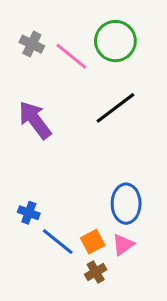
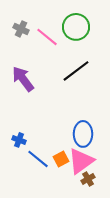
pink triangle: (123, 245) -> (81, 161), size x1.8
brown cross: (96, 272) -> (88, 179), moved

